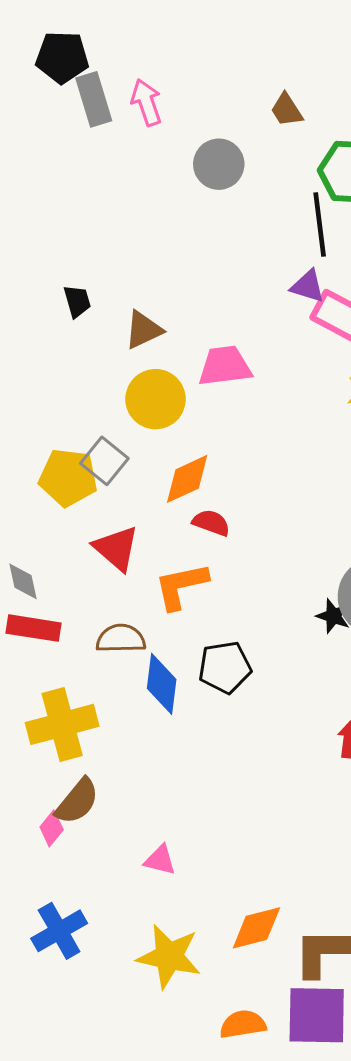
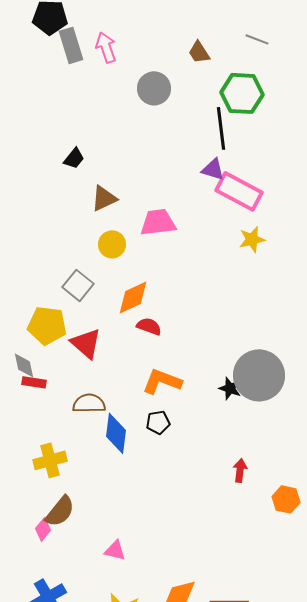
black trapezoid: (77, 301) -> (74, 158), moved, turned 55
yellow circle: (155, 399) -> (112, 244), size x0.7
yellow pentagon: (68, 477) -> (47, 325), moved
orange L-shape: (181, 586) -> (162, 381), moved, turned 33
red rectangle: (33, 628) -> (34, 382), moved, size x0.7
black pentagon: (225, 667) -> (158, 422), size x0.7
yellow cross: (62, 724) -> (50, 460), size x0.7

